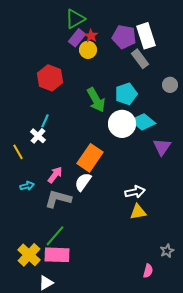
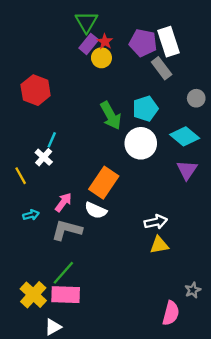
green triangle: (75, 19) -> (86, 22), turned -30
red hexagon: (50, 78) -> (36, 90), moved
cyan diamond: (143, 122) -> (185, 136), moved
white semicircle: (83, 182) -> (96, 210), turned -102
pink semicircle: (148, 271) -> (171, 313), size x1.5

